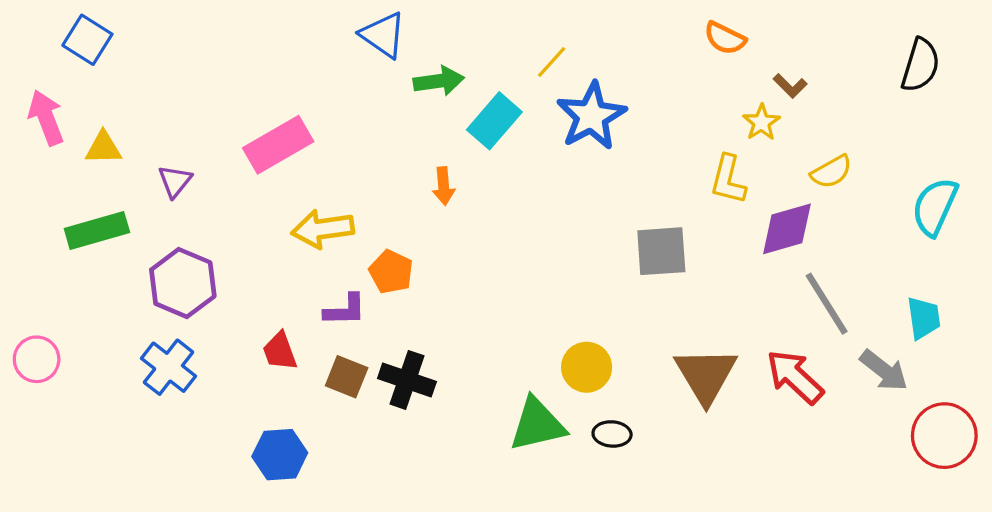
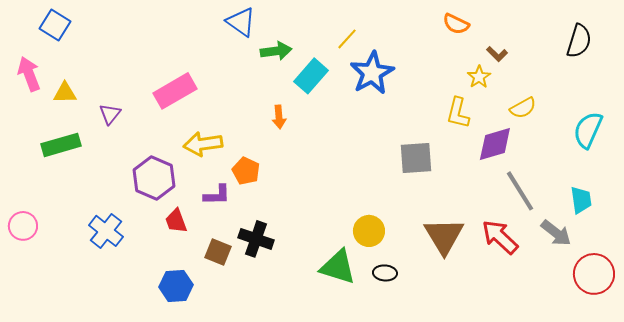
purple hexagon: (183, 283) -> (154, 178), moved
brown square: (347, 377) -> (218, 252), moved
green triangle: (537, 424) -> (338, 267), turned 30

